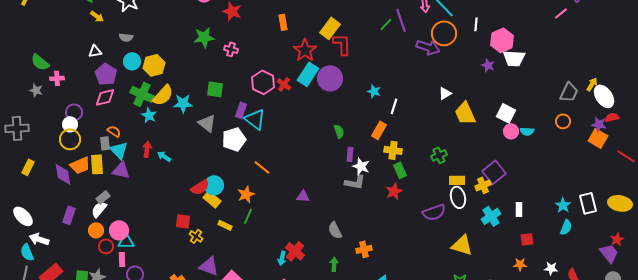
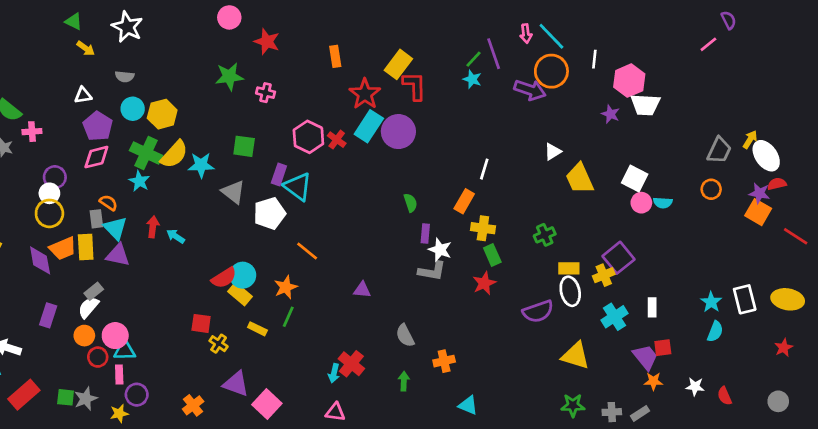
cyan star: (374, 91) -> (472, 79), moved
cyan star: (149, 115) -> (139, 181), moved
purple trapezoid: (609, 253) -> (645, 357), moved

